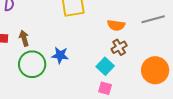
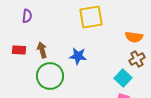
blue star: (60, 55) -> (78, 56), moved

